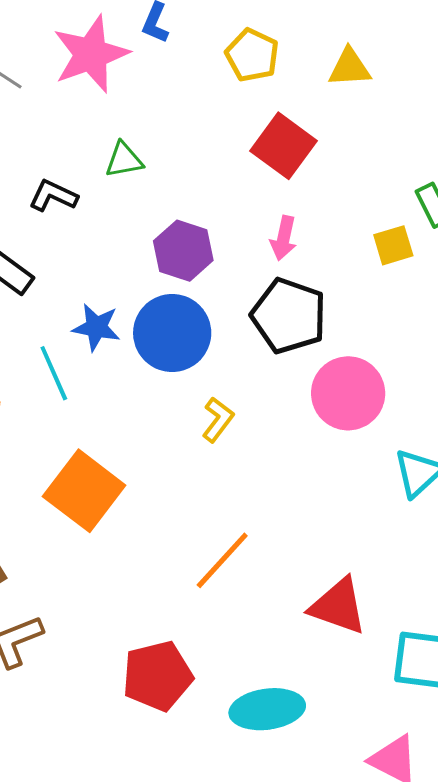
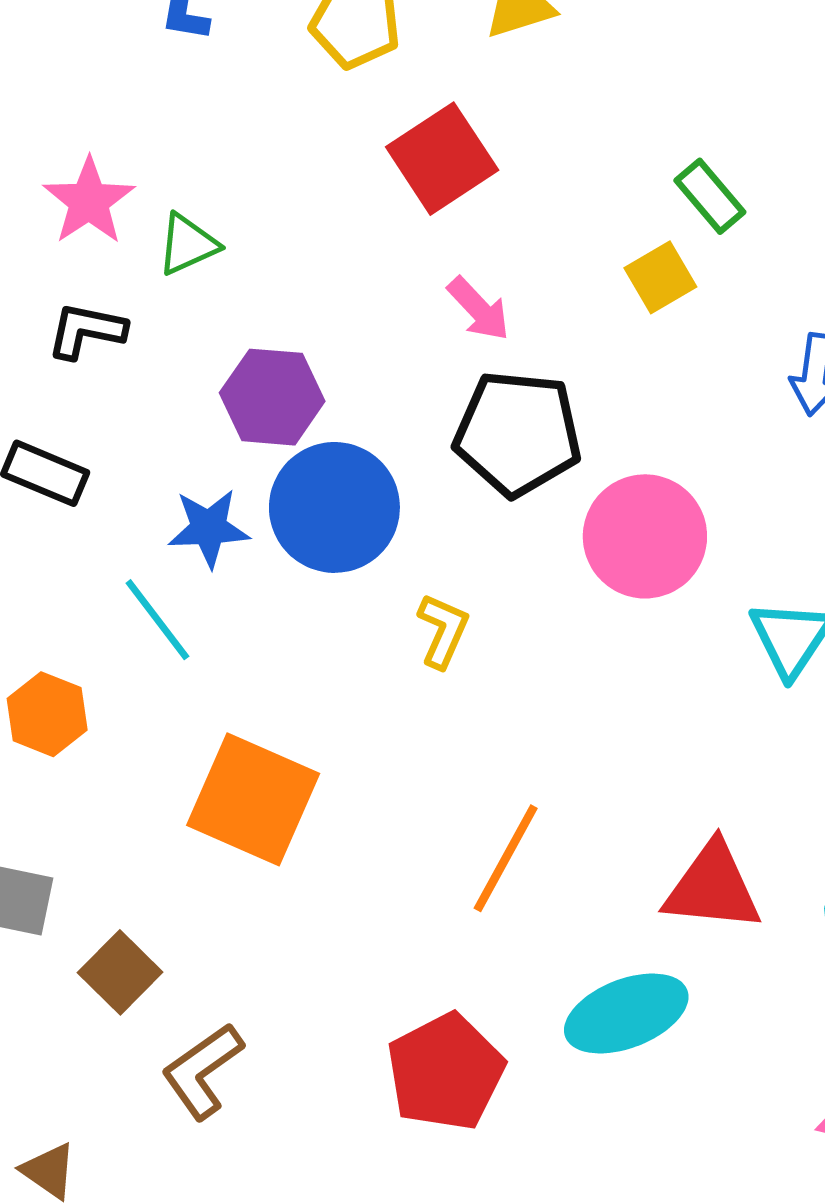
pink star: (91, 54) -> (89, 201), moved, size x0.7
red square: (283, 146) -> (442, 159), turned 34
pink arrow: (284, 238) -> (479, 309), turned -42
purple hexagon: (183, 251) -> (272, 397), moved
cyan ellipse: (267, 709) -> (626, 1013), moved

